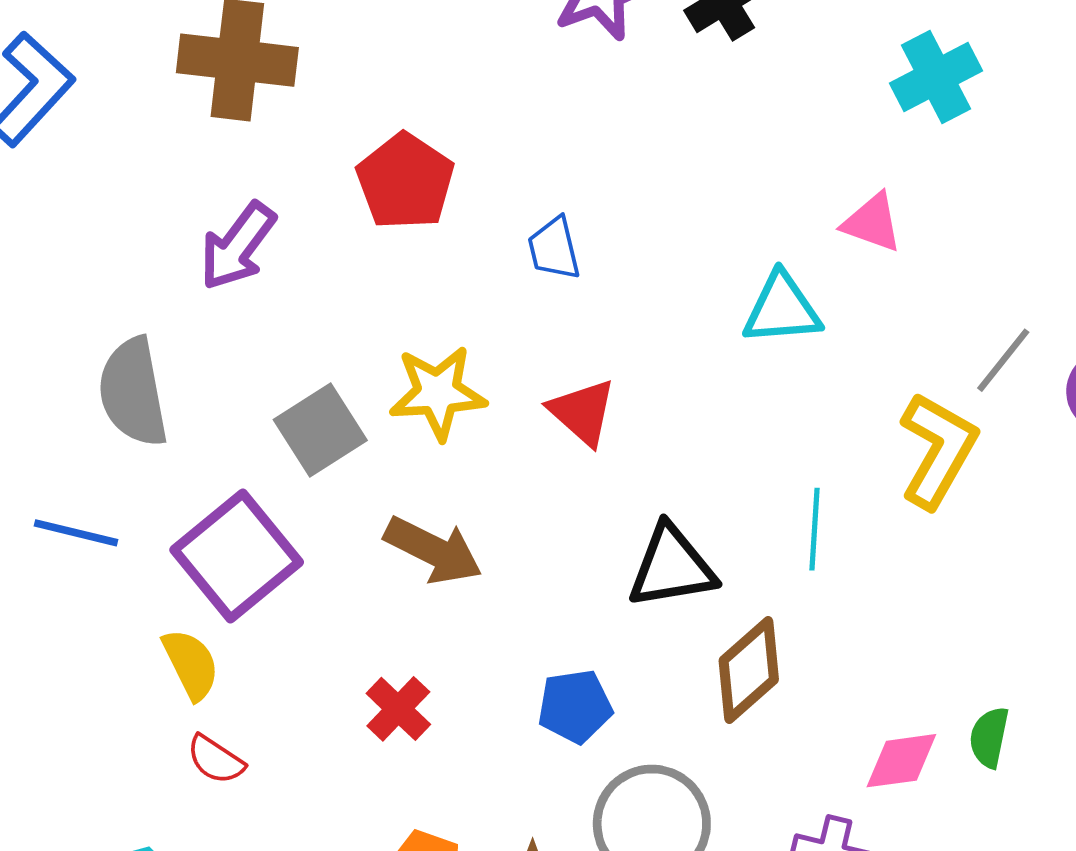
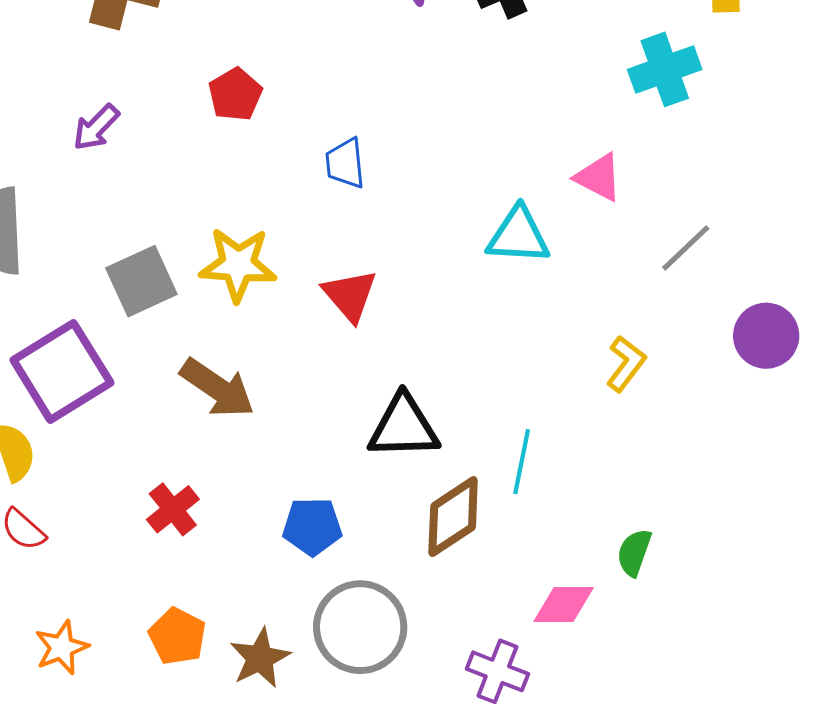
red pentagon: (405, 181) -> (235, 94), size x0.7
purple arrow: (238, 246) -> (96, 127), size x0.7
gray line: (1003, 360) -> (686, 248), moved
yellow L-shape: (938, 450) -> (626, 364), size x0.6
cyan line: (815, 529) -> (522, 462), moved
green semicircle: (989, 737) -> (634, 552), moved

